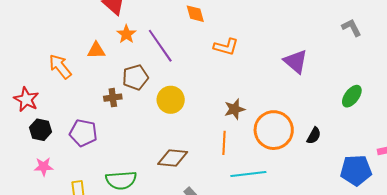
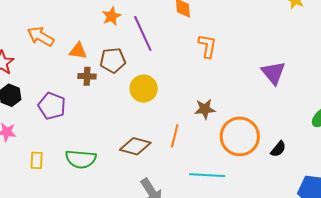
orange L-shape: (226, 47) -> (207, 46), turned -105
orange triangle: (96, 50) -> (78, 51), moved
orange arrow: (60, 66) -> (41, 36), turned -32
orange line: (224, 143) -> (175, 136), moved

